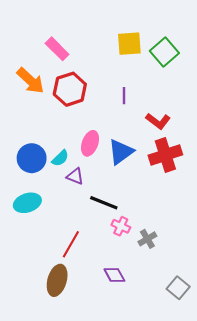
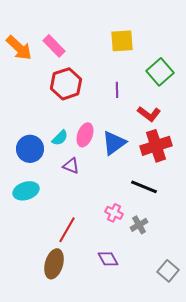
green square: (164, 52) -> (160, 72), moved
orange arrow: (31, 81) -> (19, 48), moved
cyan semicircle: (60, 158) -> (60, 138), moved
black line: (104, 203) -> (144, 187), moved

